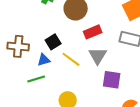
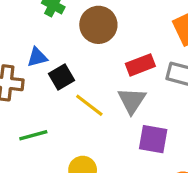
red rectangle: (93, 32) -> (140, 65), moved
blue triangle: (44, 60) -> (37, 57), moved

